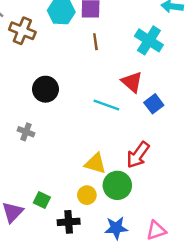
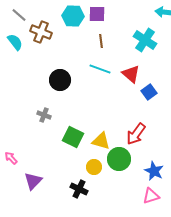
cyan line: (106, 105) -> (100, 69), moved
green square: (42, 200) -> (73, 137), moved, size x1.5
black cross: (69, 222) -> (79, 189), turned 30
blue star: (116, 228) -> (154, 171), moved, turned 30

